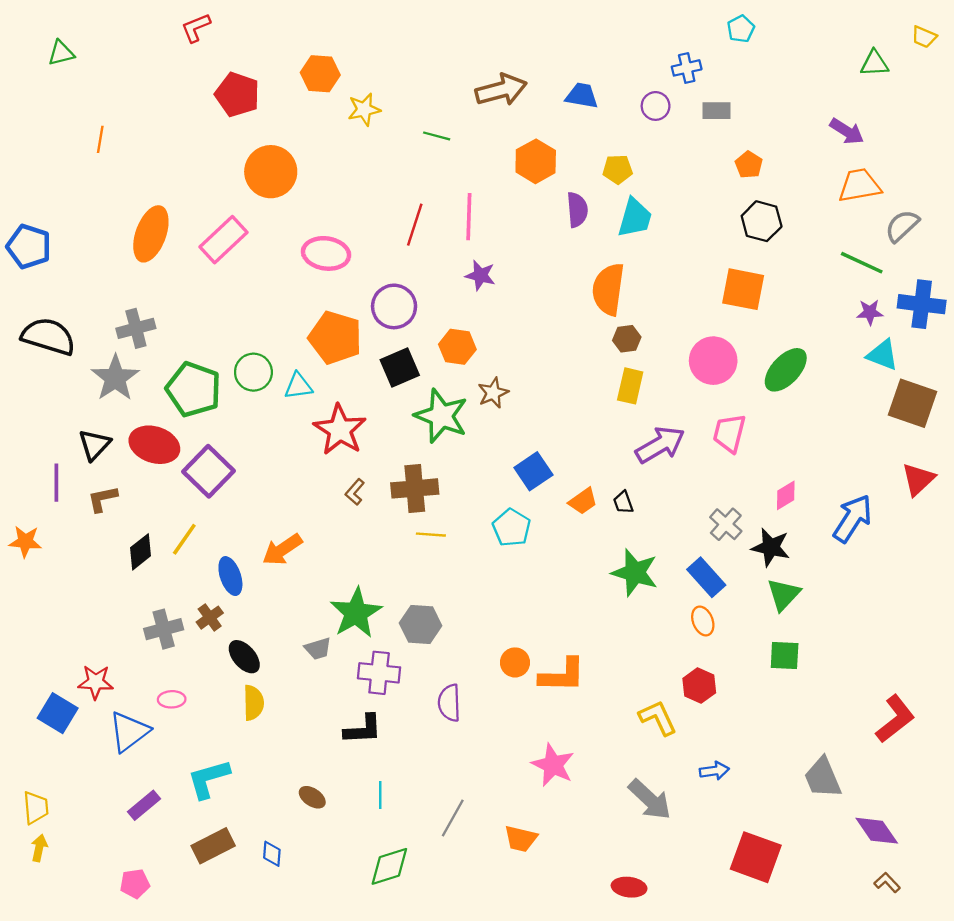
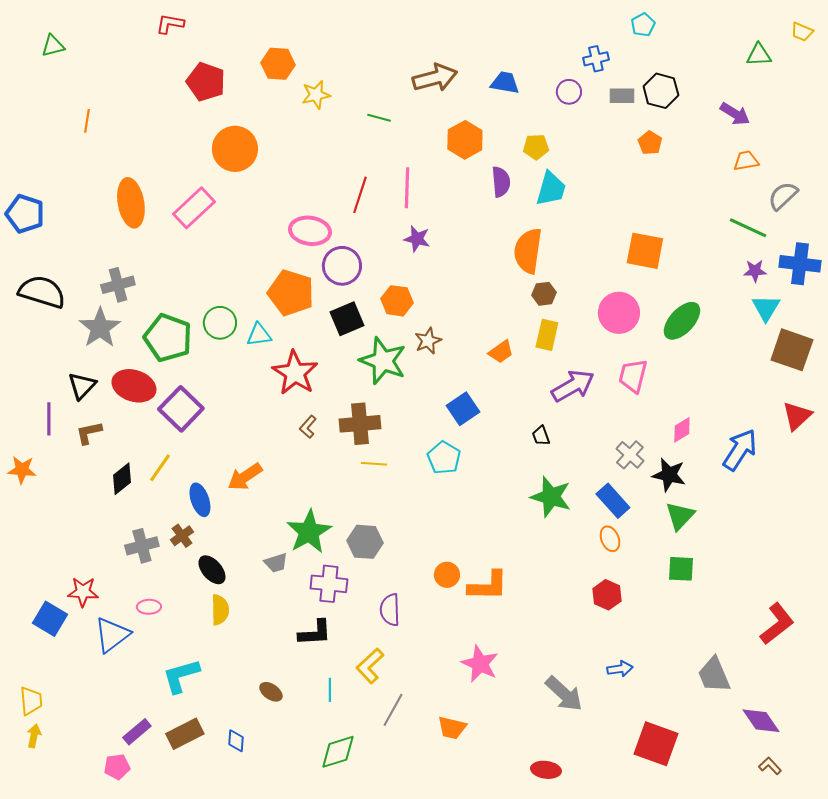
red L-shape: (196, 28) -> (170, 24), turned 32
orange trapezoid: (859, 185) -> (746, 161), size x0.7
black hexagon: (762, 221) -> (661, 91), moved
orange ellipse: (151, 234) -> (131, 203), turned -30
pink ellipse: (326, 253) -> (310, 231), moved
cyan triangle: (883, 355) -> (766, 308), turned 40
orange trapezoid: (583, 501) -> (501, 352), moved
yellow L-shape: (658, 718) -> (370, 666), moved, turned -108
purple rectangle: (144, 805) -> (137, 732), moved

